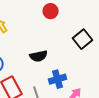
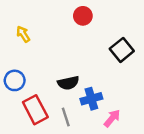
black semicircle: (39, 56) -> (68, 83), moved

